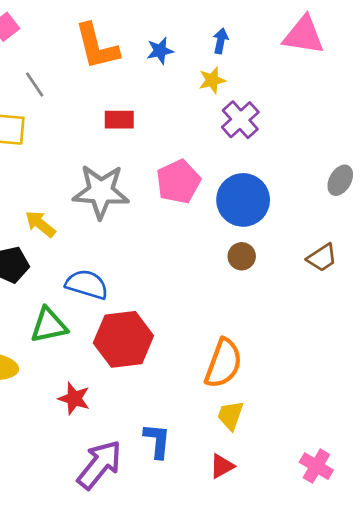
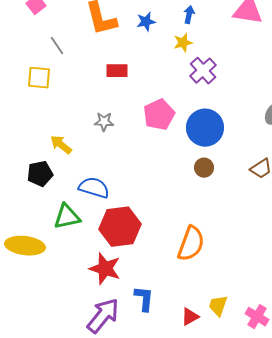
gray star: (101, 192) -> (104, 122), size x0.5
red star: (74, 398) -> (105, 269), moved, size x1.4
yellow trapezoid: (230, 415) -> (218, 306), moved

